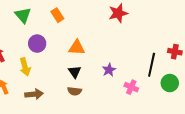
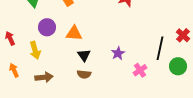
orange triangle: (77, 48) -> (74, 33), moved
red cross: (175, 52) -> (183, 35), turned 32
pink cross: (131, 87) -> (140, 70), turned 32

